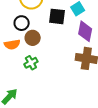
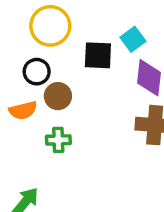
green cross: (31, 63) -> (58, 140), turned 32

